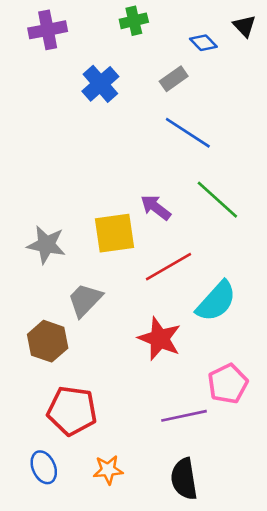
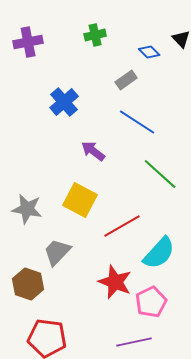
blue cross: (100, 84) -> (64, 102), moved
purple arrow: (156, 207) -> (93, 151), moved
yellow square: (115, 233) -> (80, 200), turned 36
pink pentagon: (228, 384) -> (151, 302), moved

